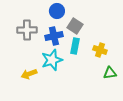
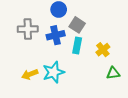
yellow cross: (100, 50) -> (103, 50), turned 32
cyan star: (52, 60) -> (53, 72), moved

